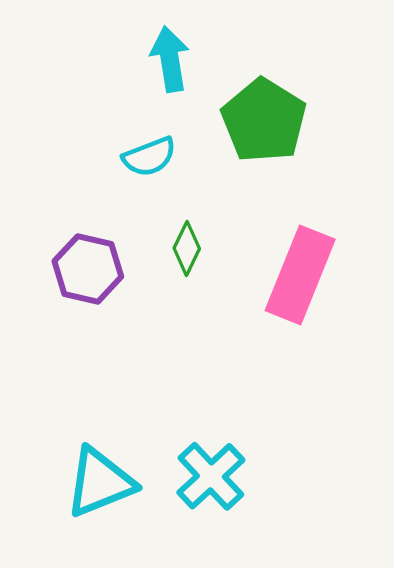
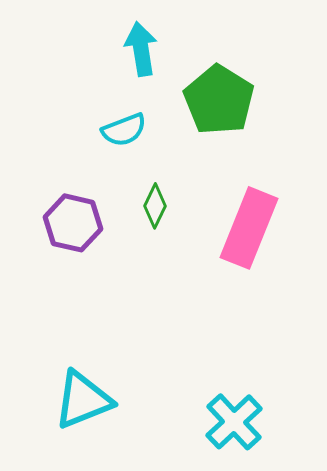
cyan cross: (211, 476) -> (234, 422), moved

